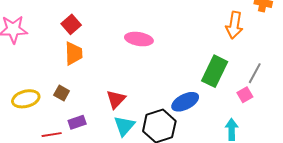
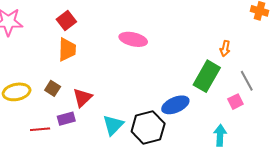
orange arrow: (234, 25) -> (225, 48), moved, size x0.6
gray line: (255, 73) -> (247, 81), turned -60
red triangle: (116, 99) -> (82, 98), moved

